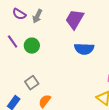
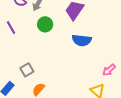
green circle: (32, 46) -> (45, 24), moved

